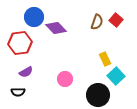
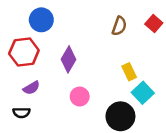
red square: (116, 20) -> (154, 24), moved
purple diamond: (56, 28) -> (69, 59), moved, turned 75

